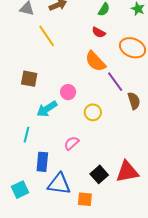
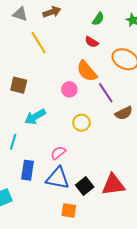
pink circle: (68, 92) -> (69, 89), moved
brown semicircle: (134, 101) -> (124, 113), turned 78
blue triangle: (59, 184) -> (58, 178), moved

